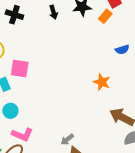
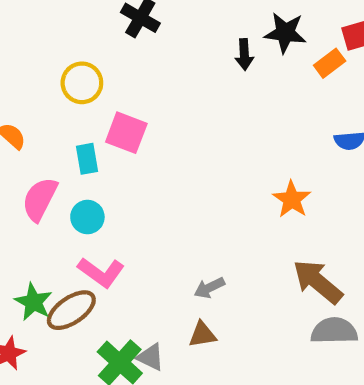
black arrow: (53, 12) -> (244, 54), moved
gray arrow: (67, 139) -> (209, 288), moved

